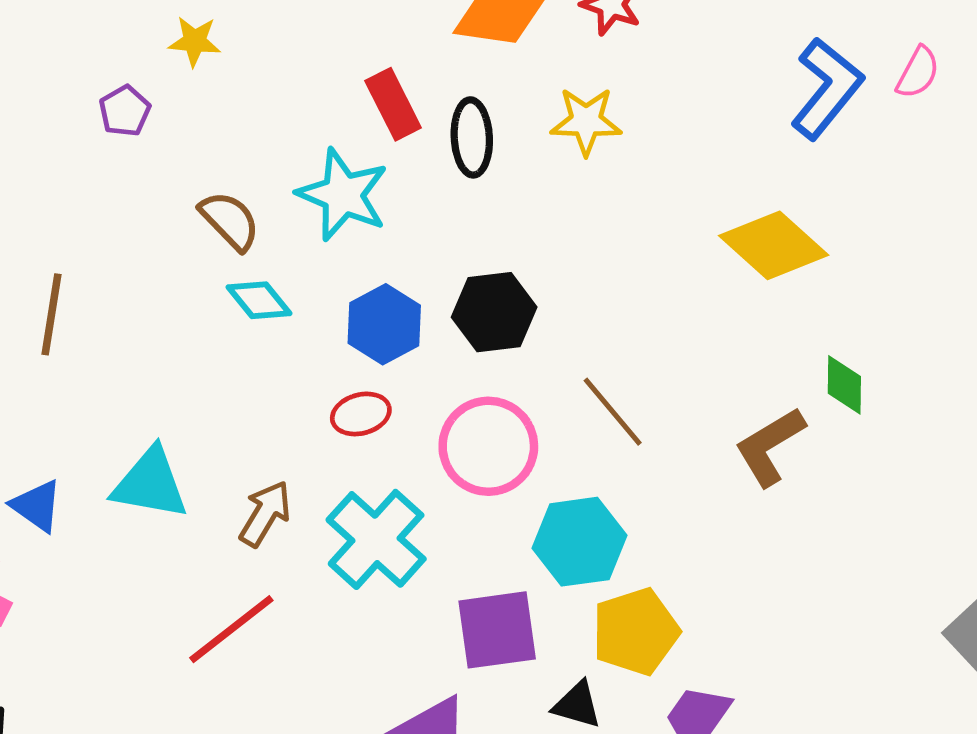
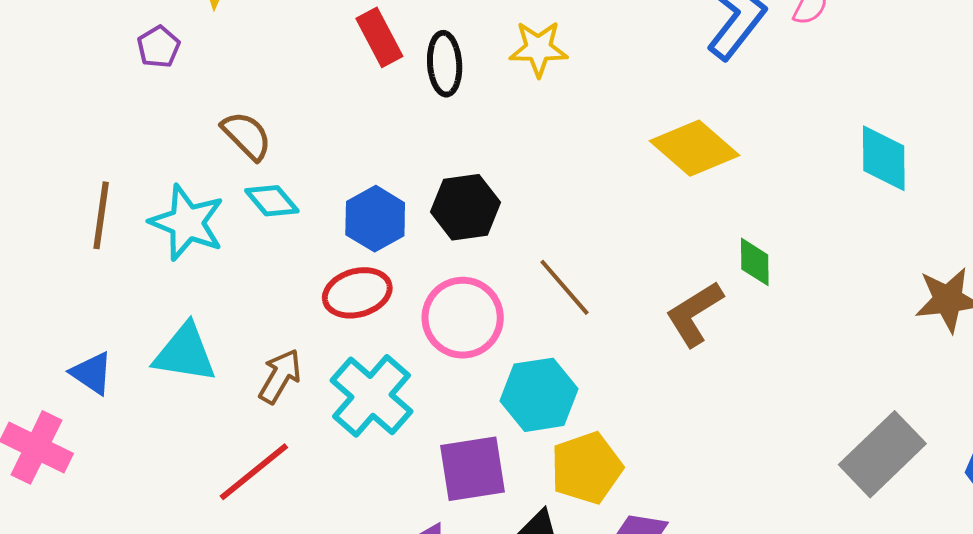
cyan star: (343, 195) -> (187, 223), moved
red ellipse: (361, 414) -> (357, 293), size x1.4

